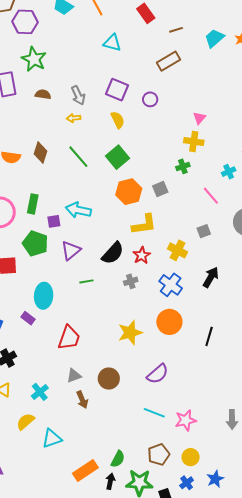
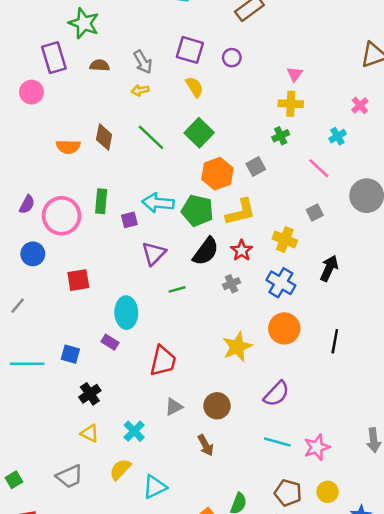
green pentagon: (35, 243) -> (197, 211), moved
brown arrow: (82, 400) -> (206, 445), moved
brown pentagon: (159, 455) -> (288, 493), turned -30

